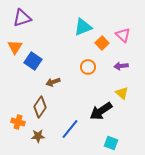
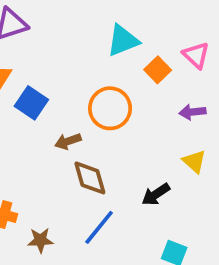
orange circle: (88, 67) -> (110, 108), moved, size x1.5
brown diamond: (40, 107) -> (90, 178), moved, turned -50
black arrow: (101, 111) -> (156, 194), size x0.7

